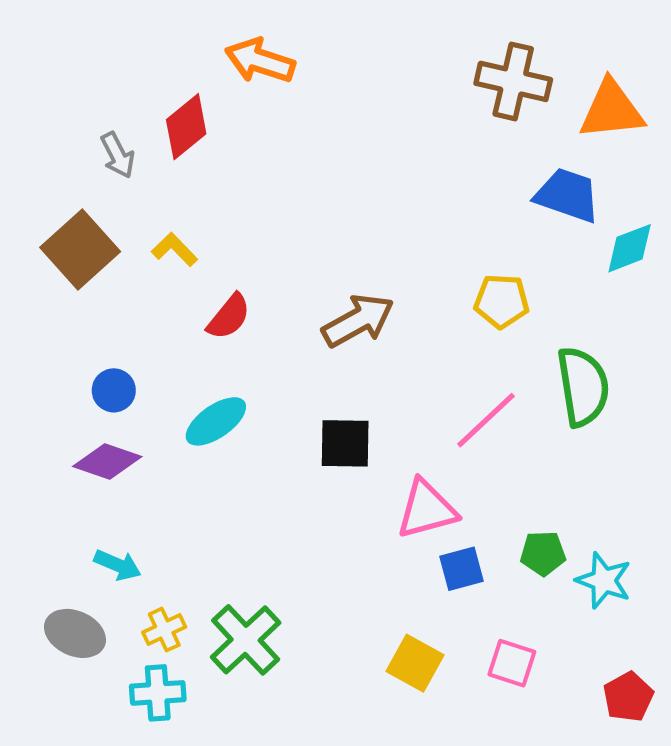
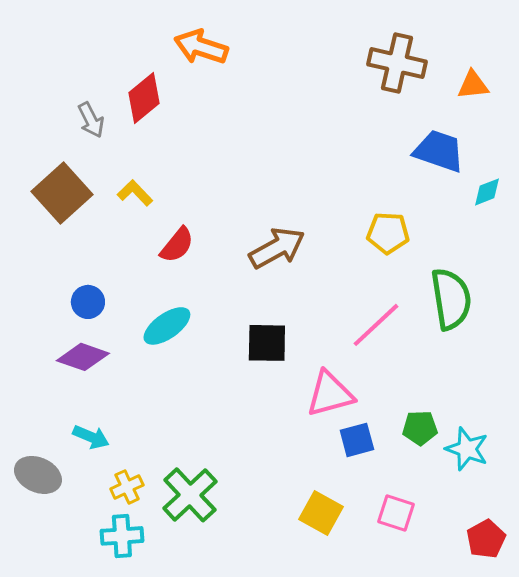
orange triangle: (611, 110) -> (473, 85), size x0.6
cyan diamond: (630, 248) -> (487, 192), size x0.7
gray ellipse: (75, 633) -> (38, 475), moved

